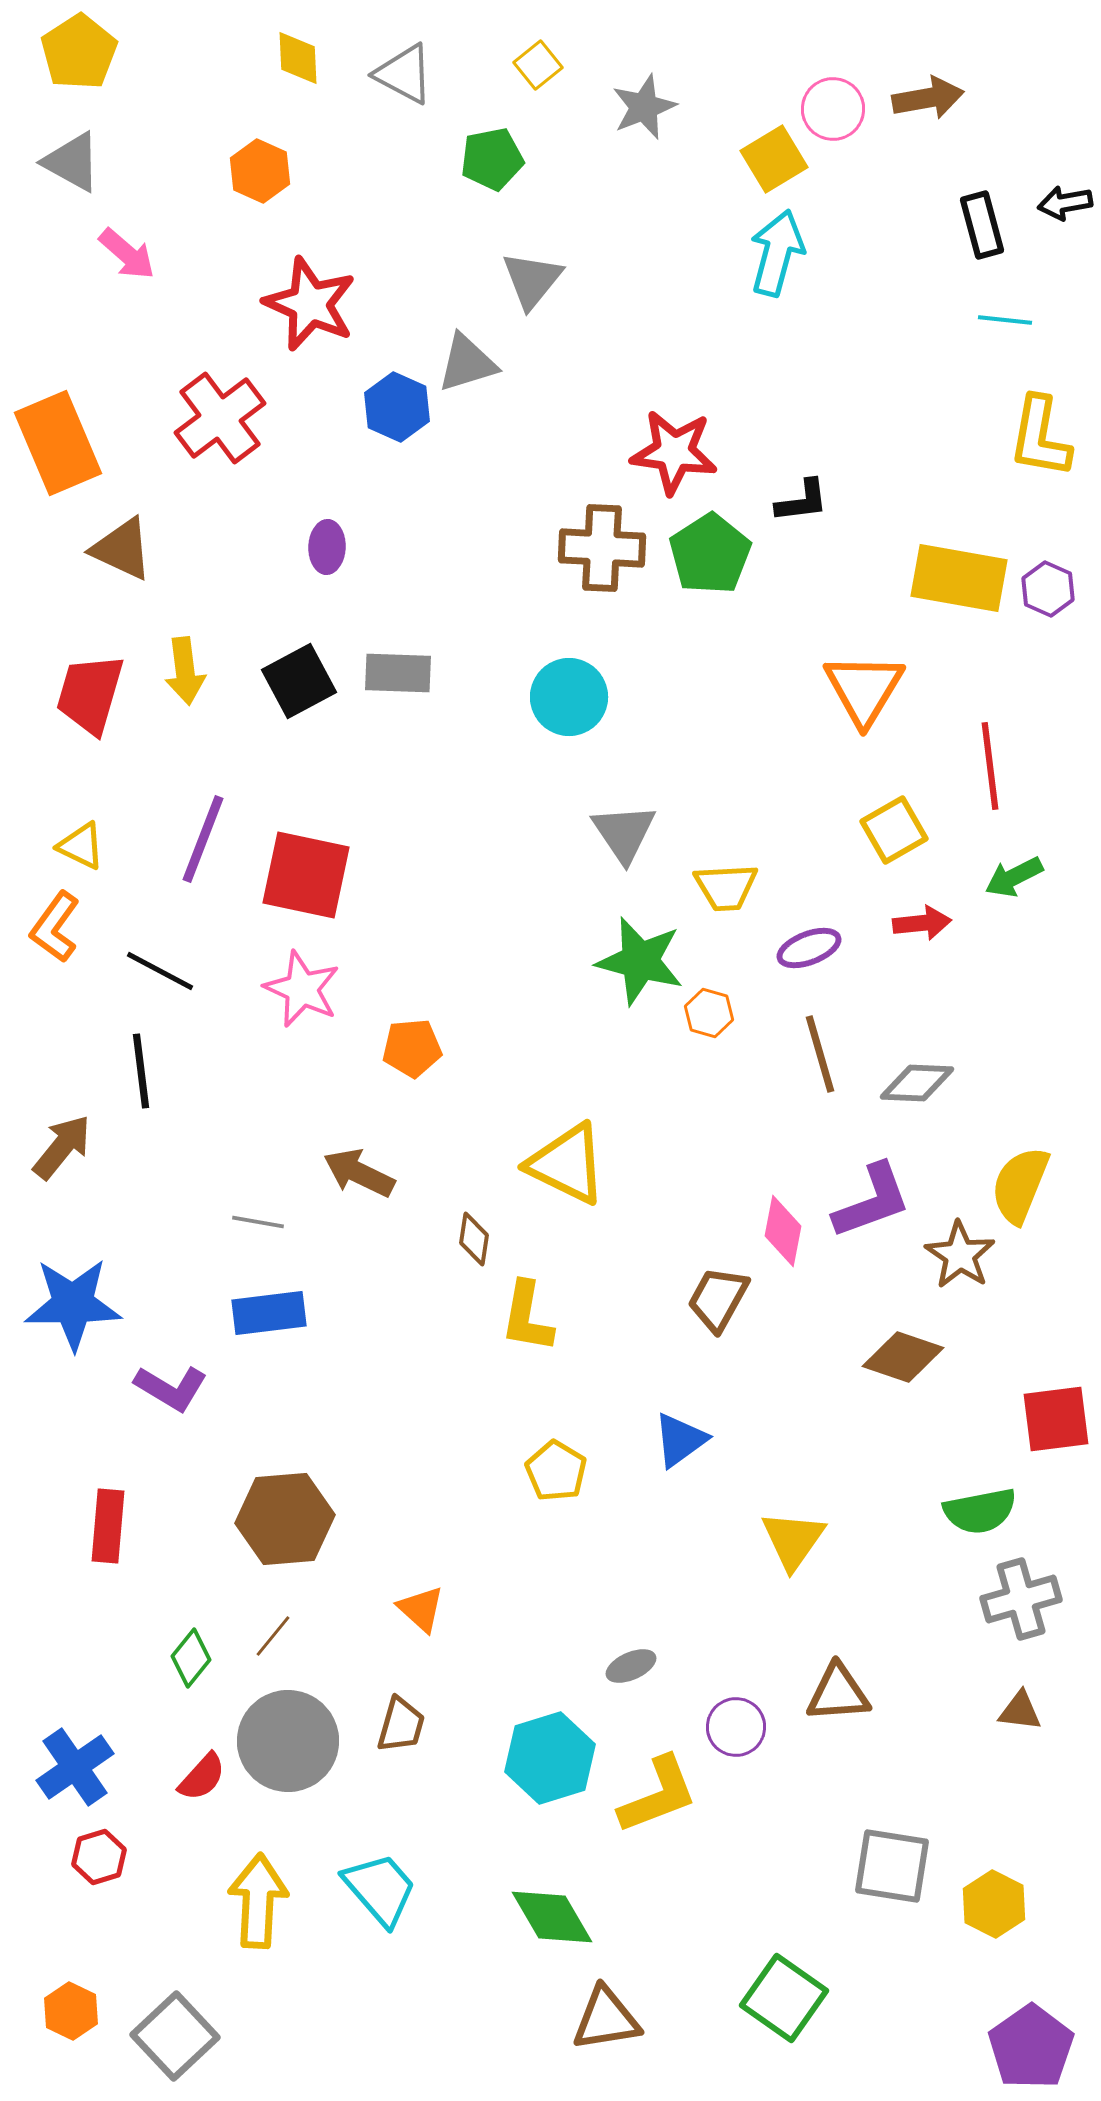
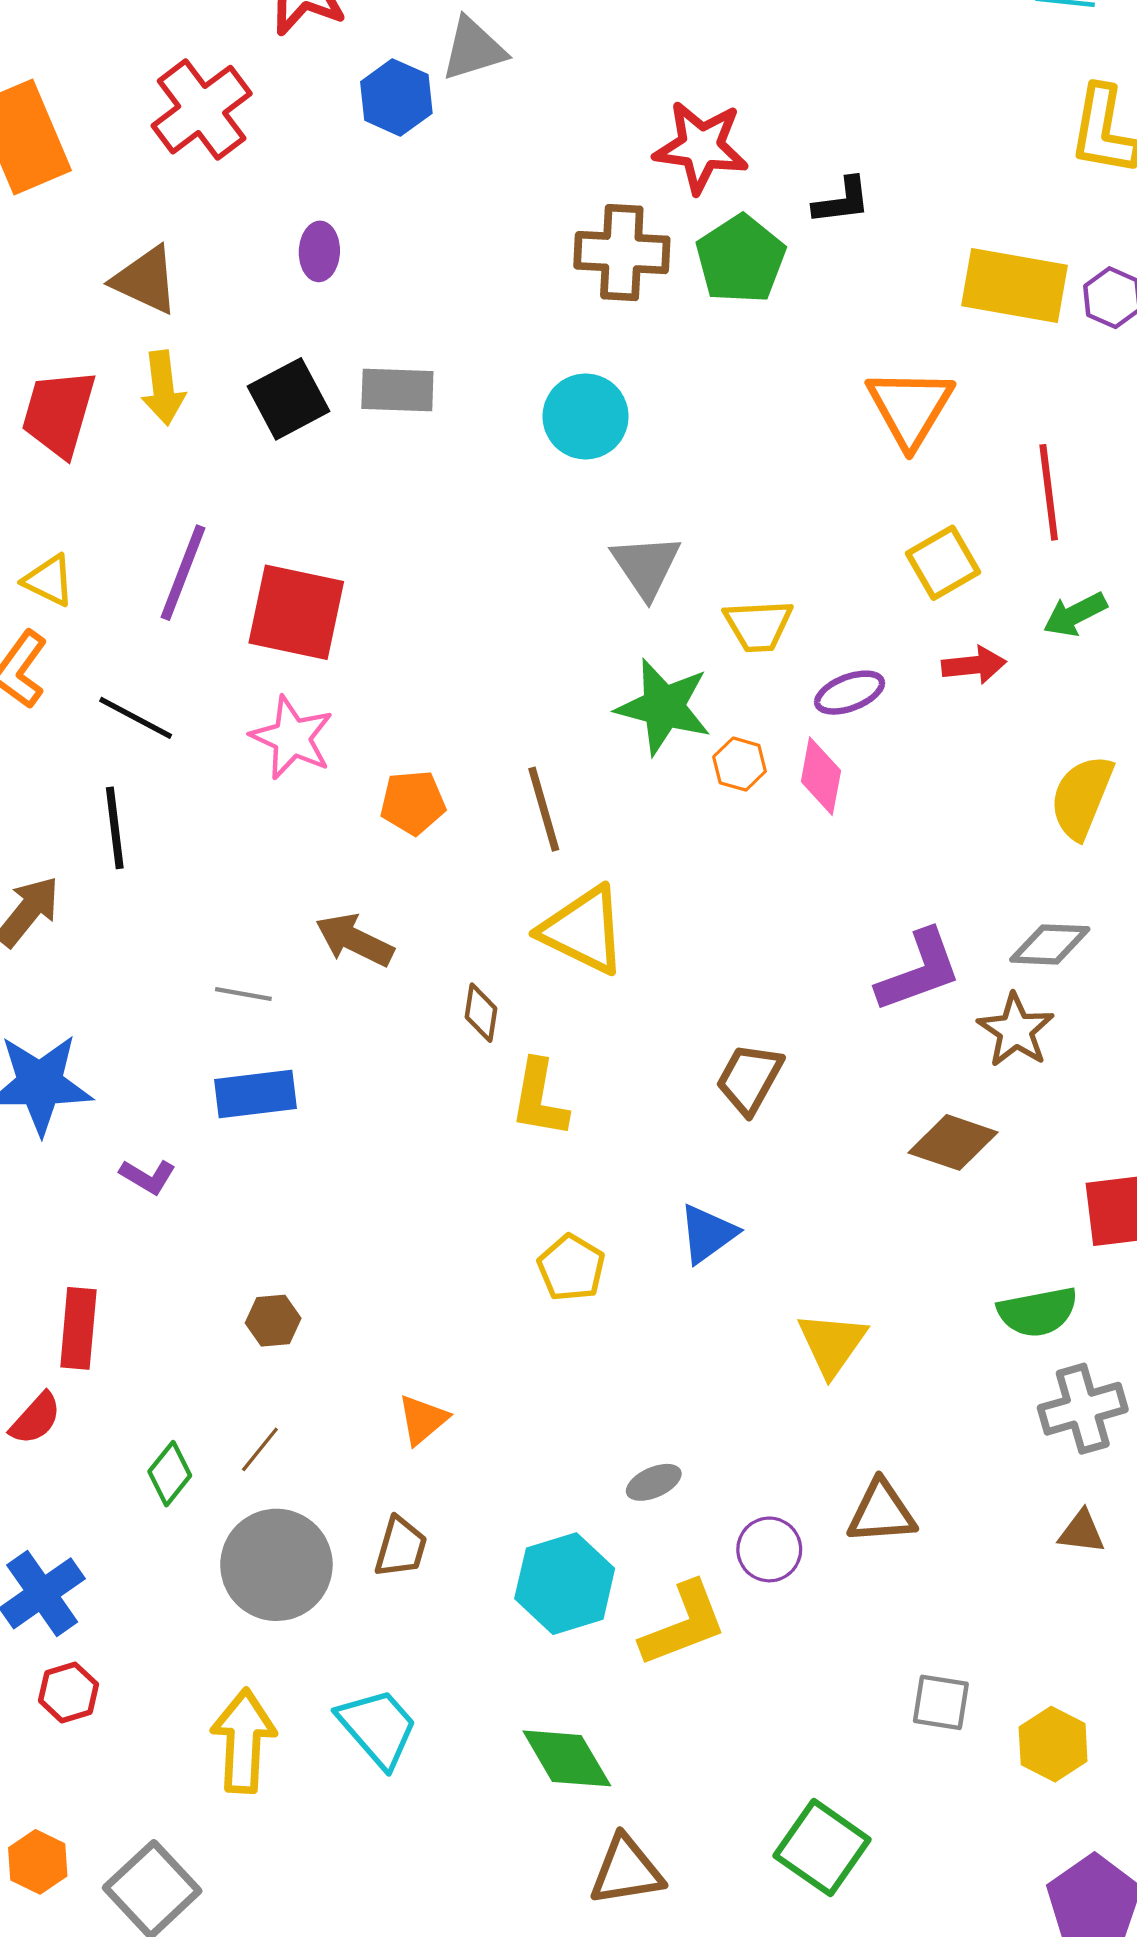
brown triangle: (122, 549) -> (146, 280), moved
brown line: (820, 1054) -> (544, 809), moved
gray diamond: (917, 1083) -> (1050, 944), moved
yellow semicircle: (1020, 1185) -> (1082, 797), moved
pink diamond: (783, 1231) -> (821, 776), moved
purple L-shape: (171, 1388) -> (148, 1177), size x0.7
brown hexagon: (285, 1519) -> (273, 1321), size x0.5
orange triangle: (421, 1609) -> (423, 1420), turned 38
red semicircle: (202, 1777) -> (36, 1419), moved
gray square: (892, 1866) -> (941, 1702), size x0.7

